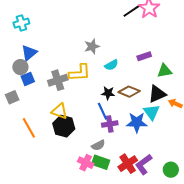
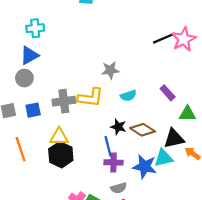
blue triangle: (29, 53) -> (29, 55), moved
purple rectangle: (144, 56) -> (168, 93), turned 56
blue square: (28, 79) -> (33, 110), moved
yellow triangle: (59, 111) -> (59, 137), turned -30
cyan triangle: (152, 112) -> (164, 158), turned 42
gray semicircle: (98, 145) -> (119, 188), moved

